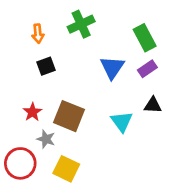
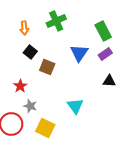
black square: (46, 66) -> (30, 52), turned -32
brown square: (69, 116) -> (47, 67), moved, size x0.7
cyan triangle: (122, 122) -> (75, 106), moved

